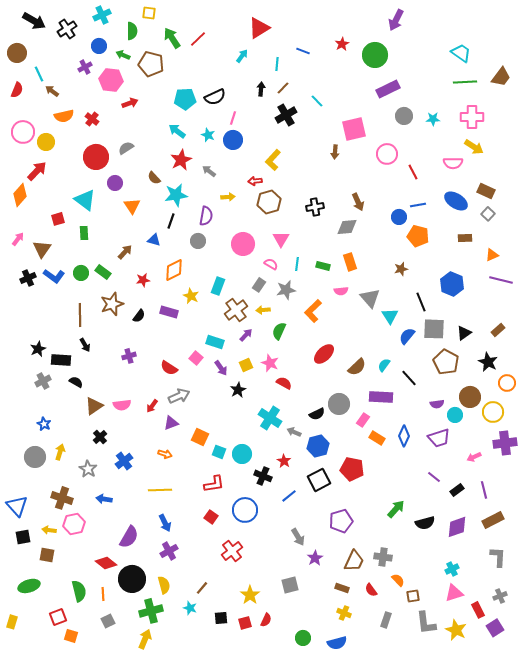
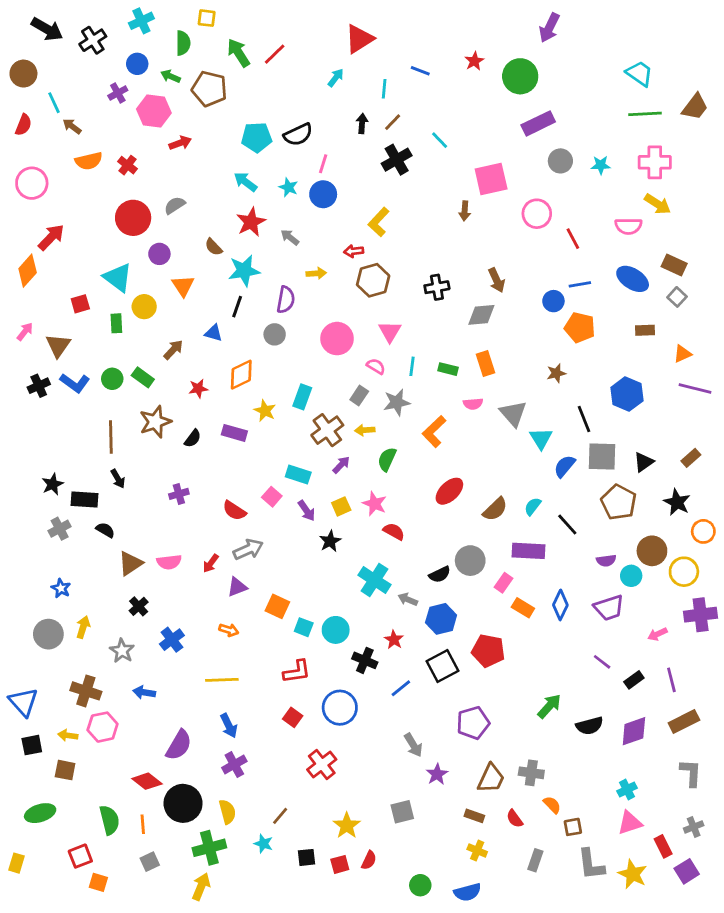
yellow circle: (46, 142) -> (144, 307), moved

